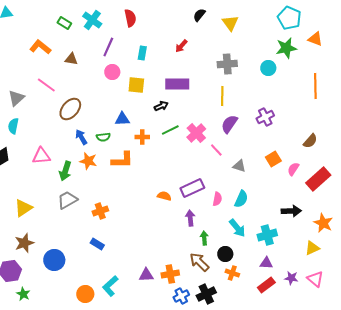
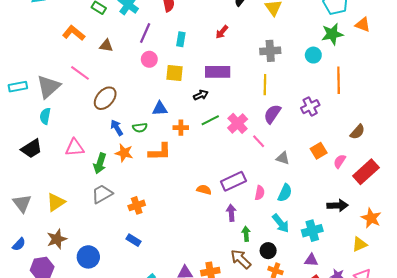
orange line: (315, 86) -> (339, 80), moved
gray triangle: (16, 98) -> (48, 87), size x1.4

